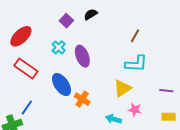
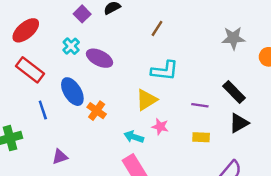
brown line: (135, 36) -> (157, 28), moved
purple ellipse: (82, 56) -> (99, 58), turned -45
blue line: (27, 108) -> (43, 110), moved, turned -56

